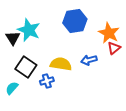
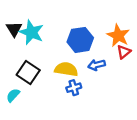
blue hexagon: (75, 21) -> (80, 40), moved
black triangle: (13, 38) -> (14, 29), moved
blue cross: (47, 81) -> (74, 88), moved

